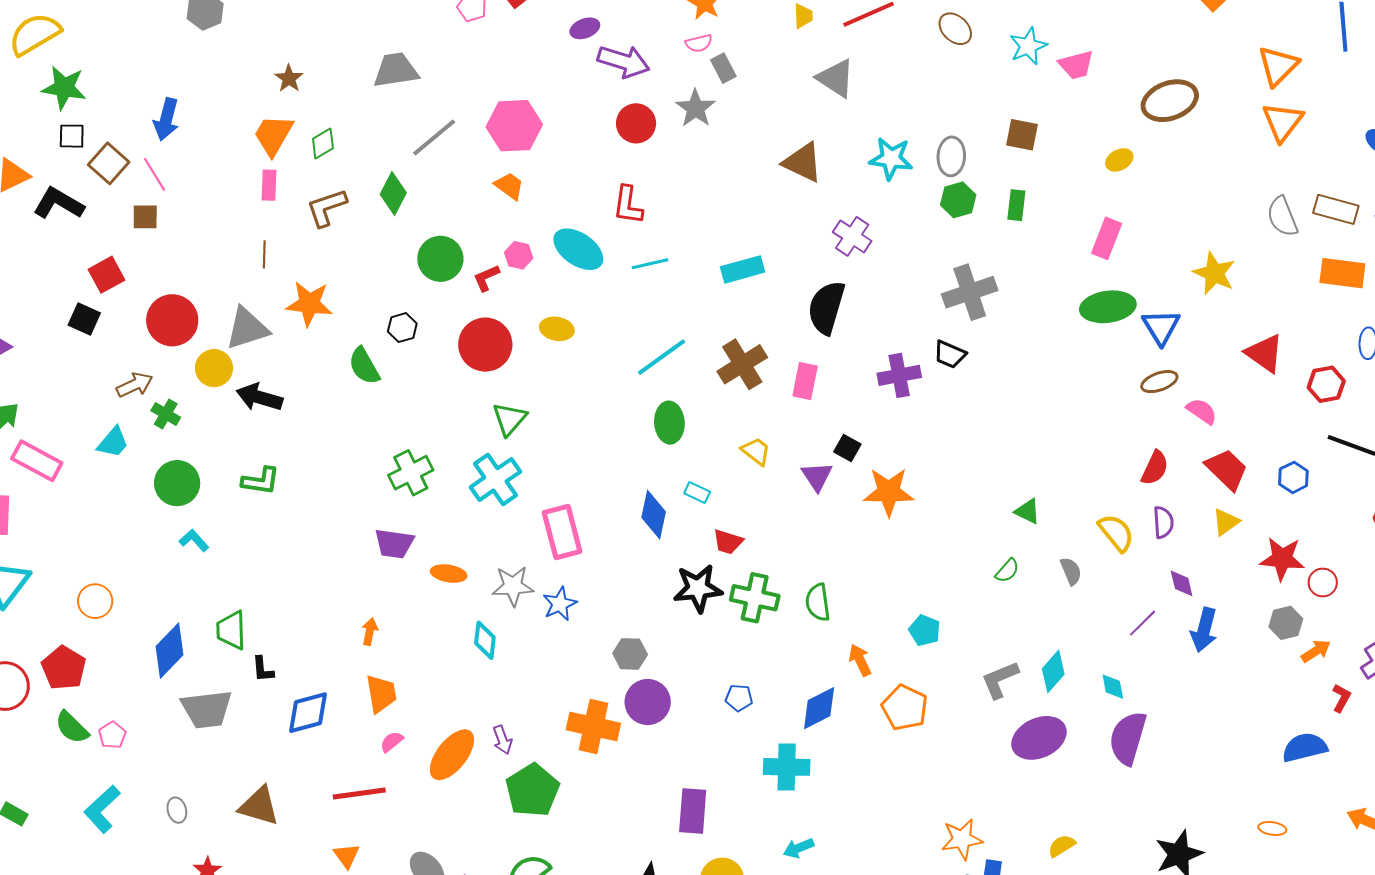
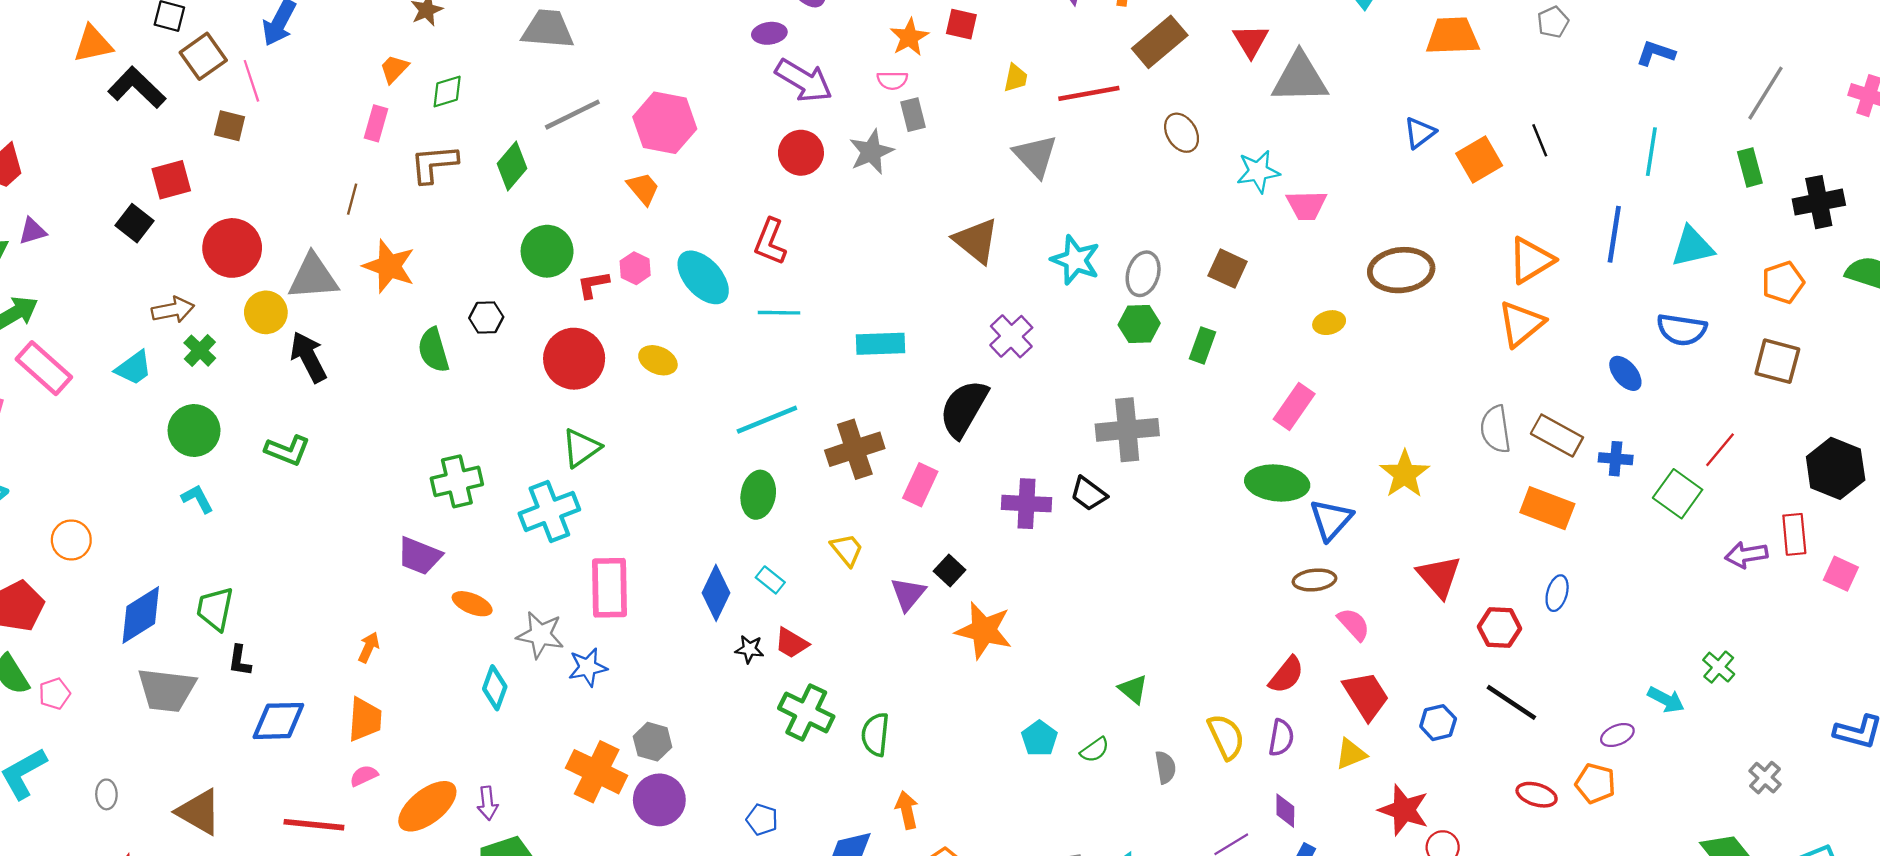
orange trapezoid: (273, 135) -> (394, 69), size x0.6
black arrow: (259, 397) -> (308, 357), turned 33
black star: (698, 588) -> (749, 649), moved, size x0.5
cyan pentagon: (925, 630) -> (1039, 738), moved
orange cross: (593, 727) -> (597, 772), moved

